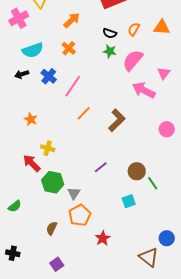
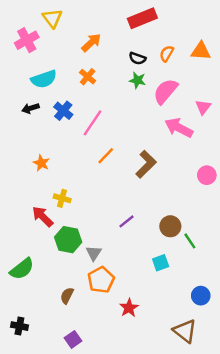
green semicircle: (15, 206) -> (22, 269), size x1.5
blue circle: (167, 238) -> (201, 296), moved

